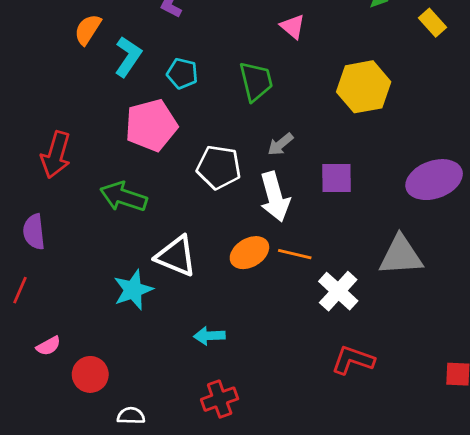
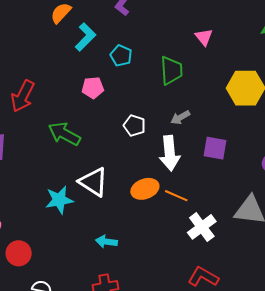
pink pentagon: (151, 125) -> (93, 88), size x0.6
white pentagon: (219, 167) -> (134, 126), size x0.7

